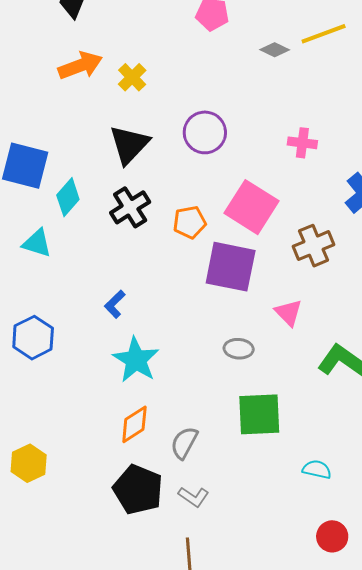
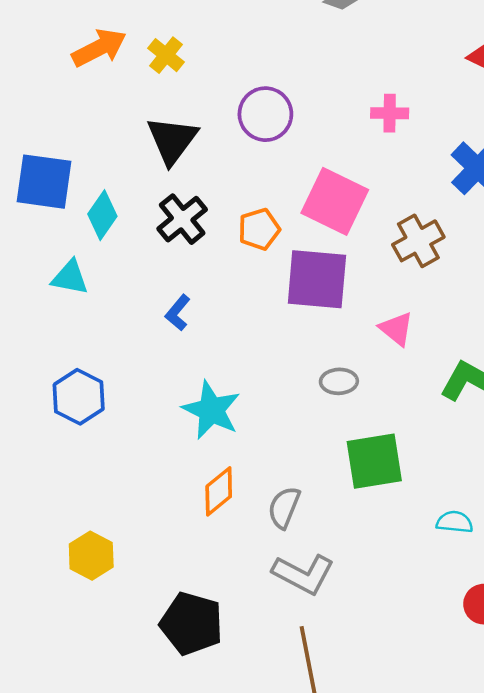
blue L-shape: (115, 304) -> (178, 313), moved
black pentagon: (138, 490) -> (192, 624), moved
gray L-shape: (194, 497) -> (303, 574), size x1.6

